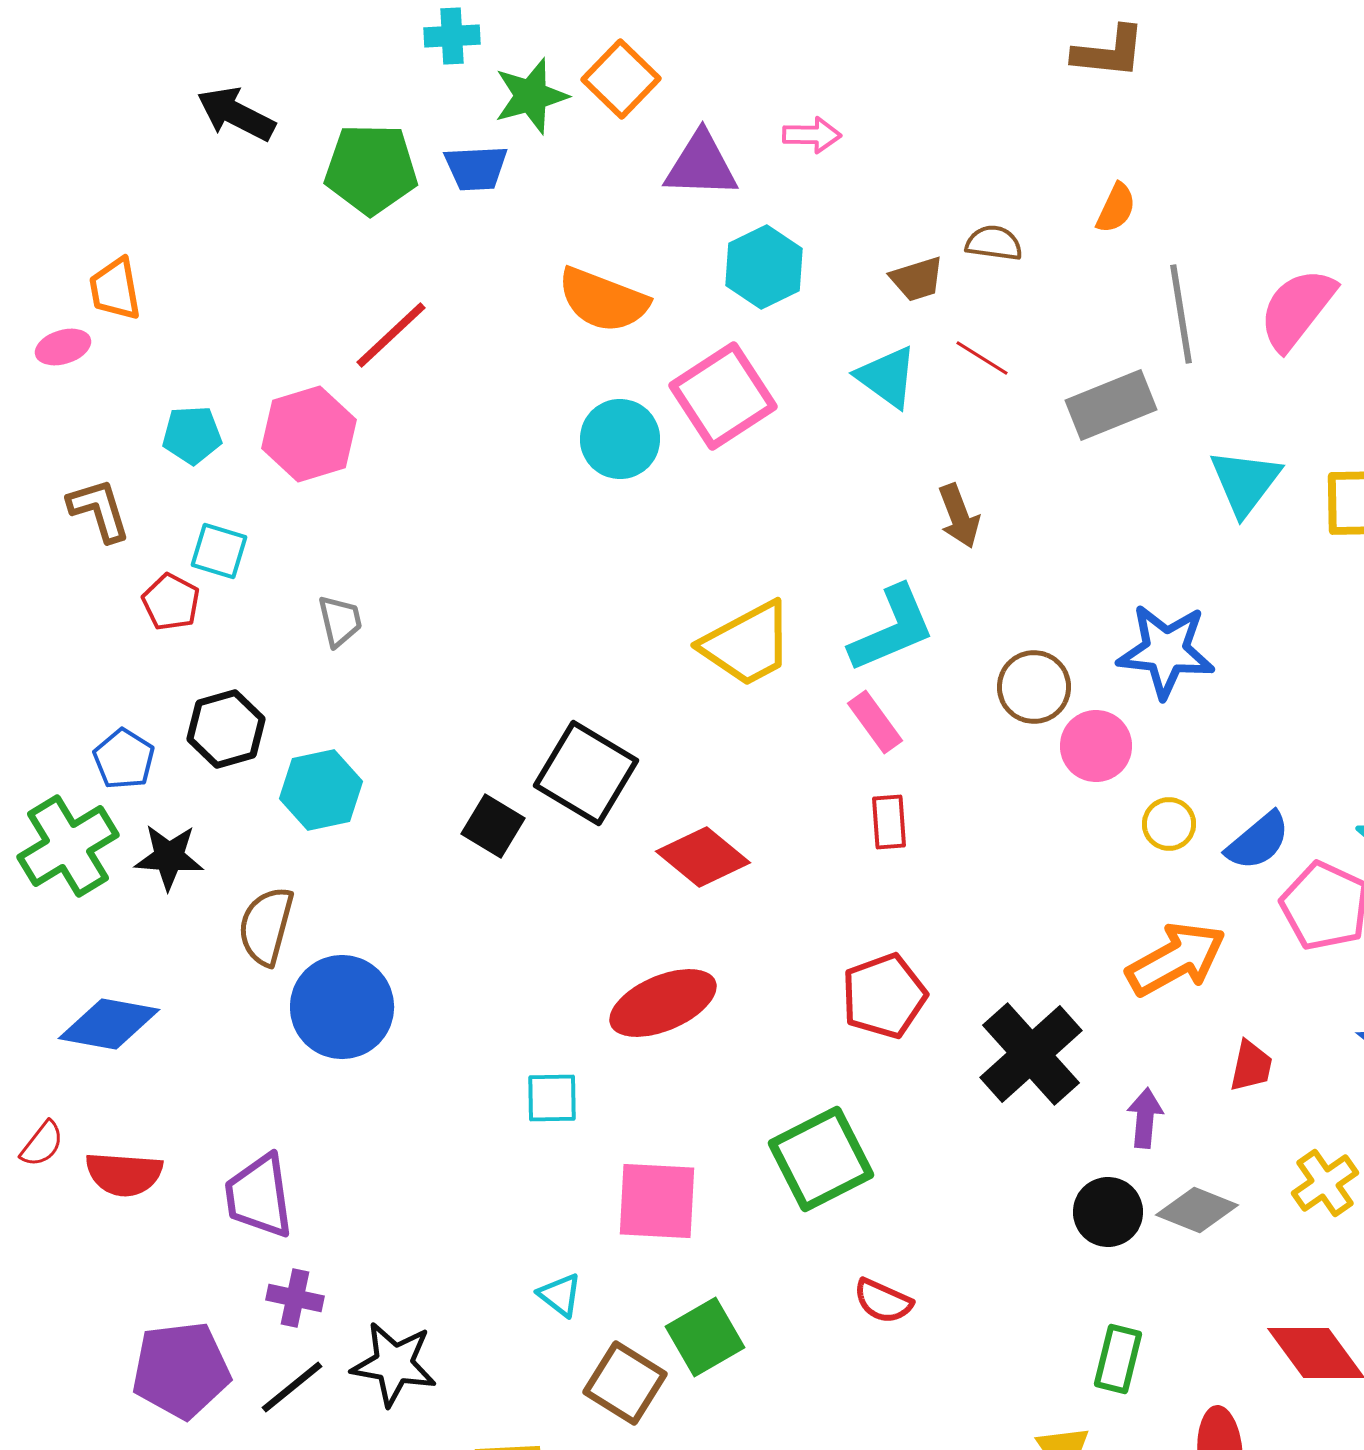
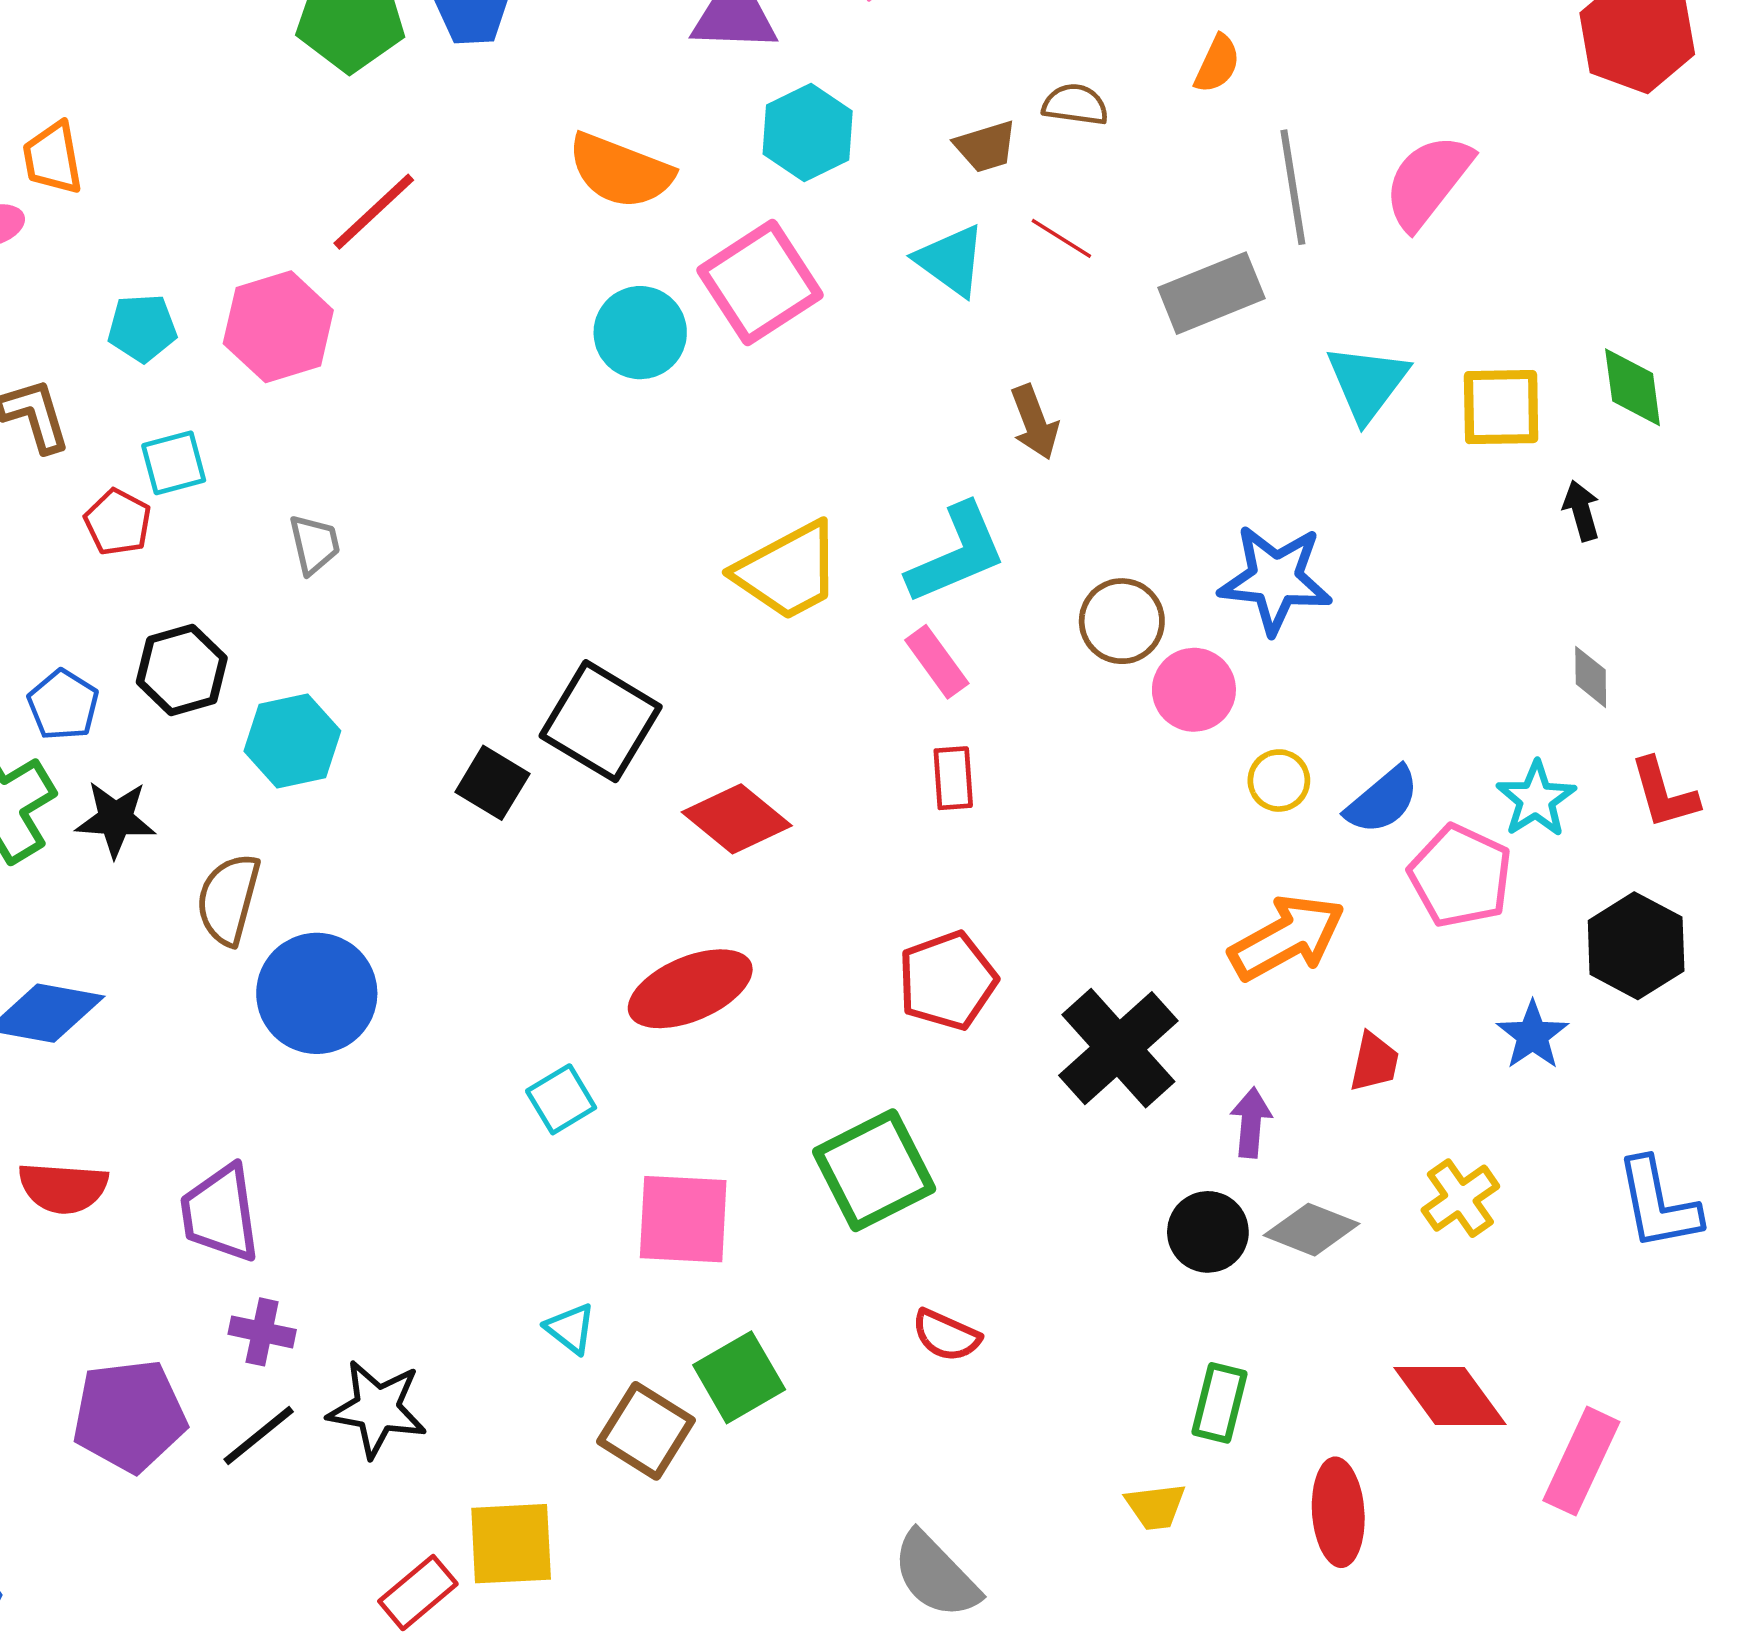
cyan square: (219, 551) -> (174, 463), turned -32
cyan square: (552, 1098) -> (561, 1099), turned -30

